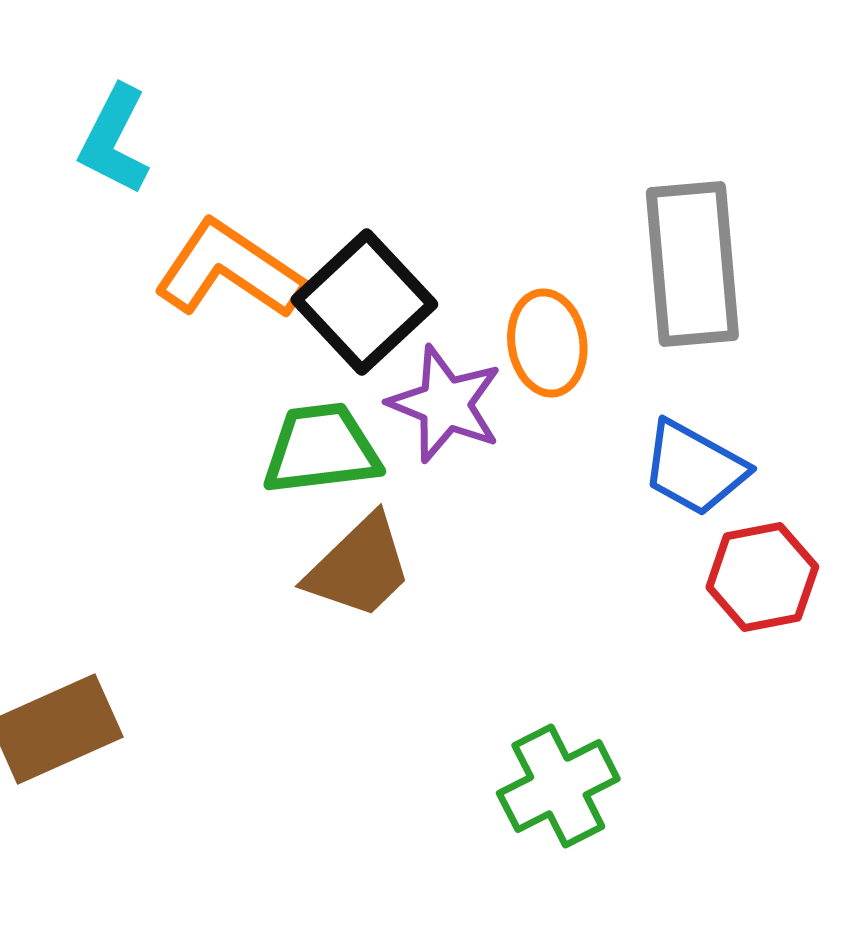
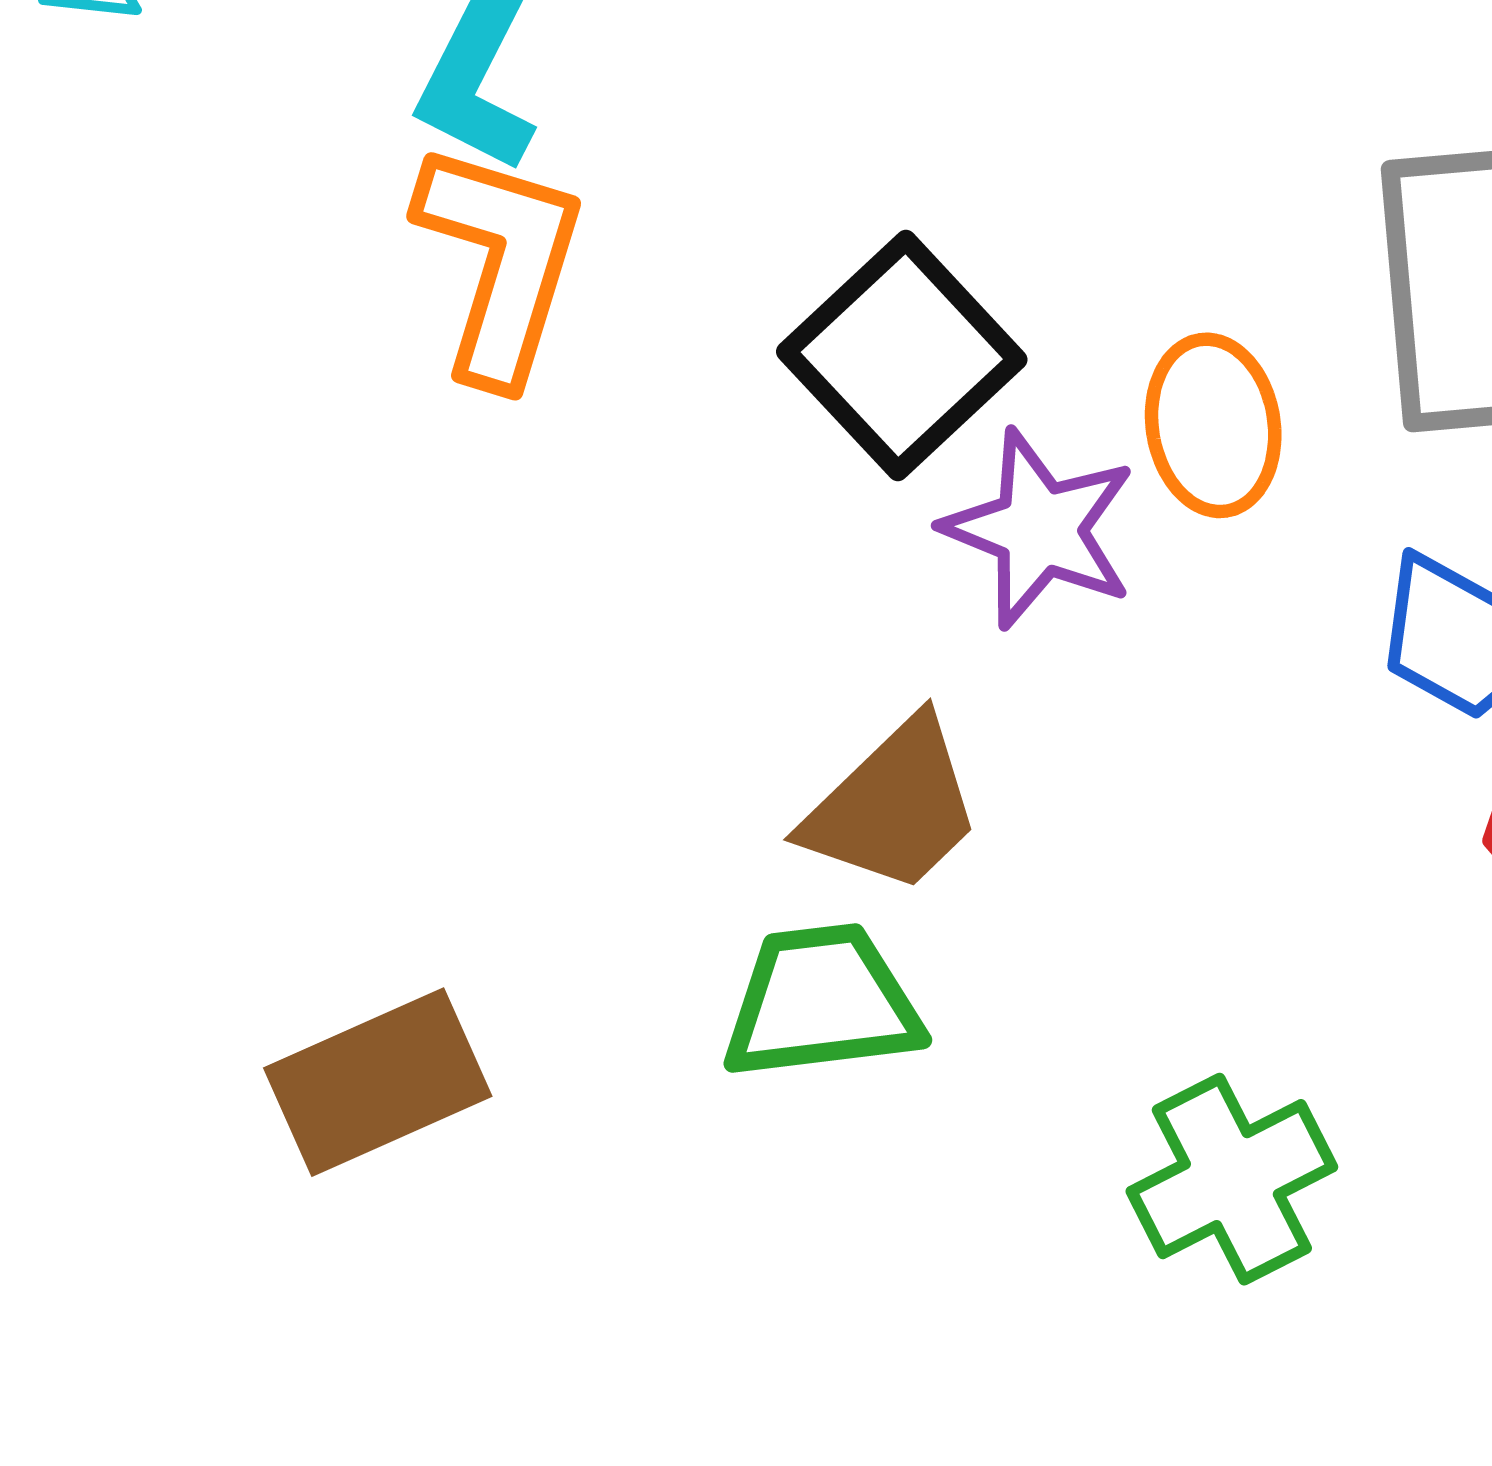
orange L-shape: (229, 270) -> (500, 262), moved, turned 73
green trapezoid: (321, 449) -> (822, 1002), moved

